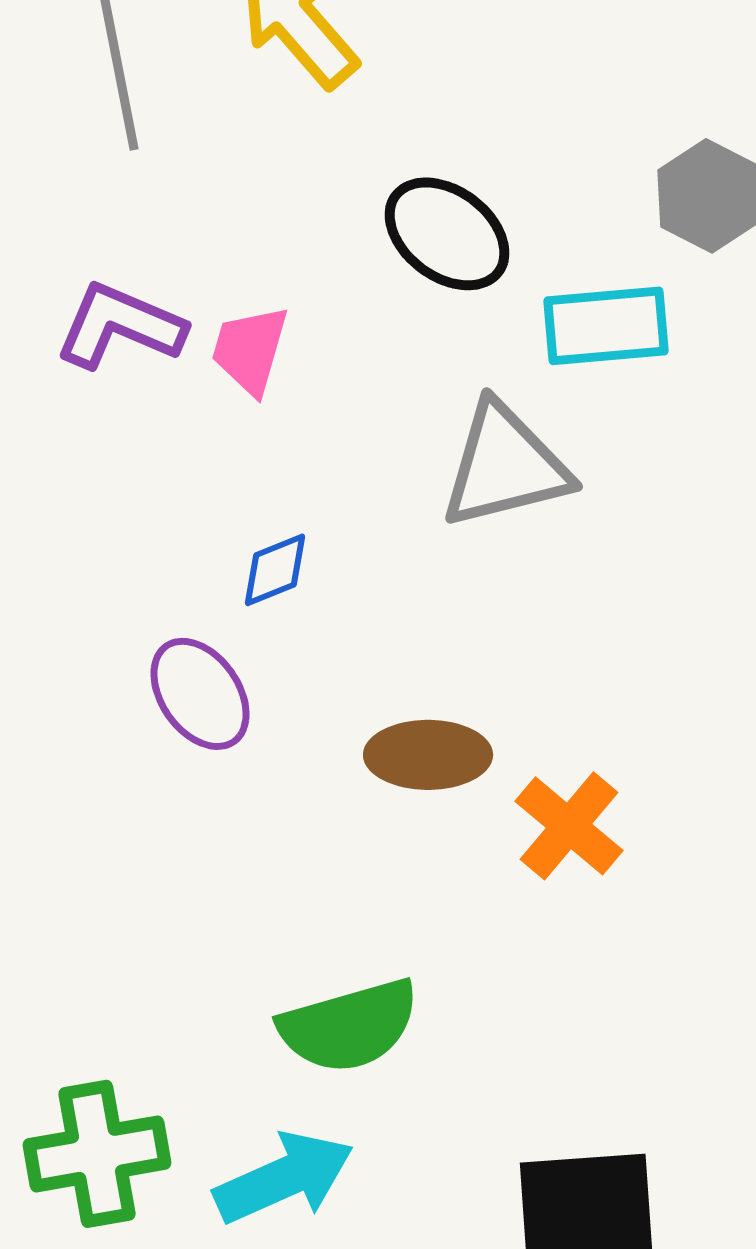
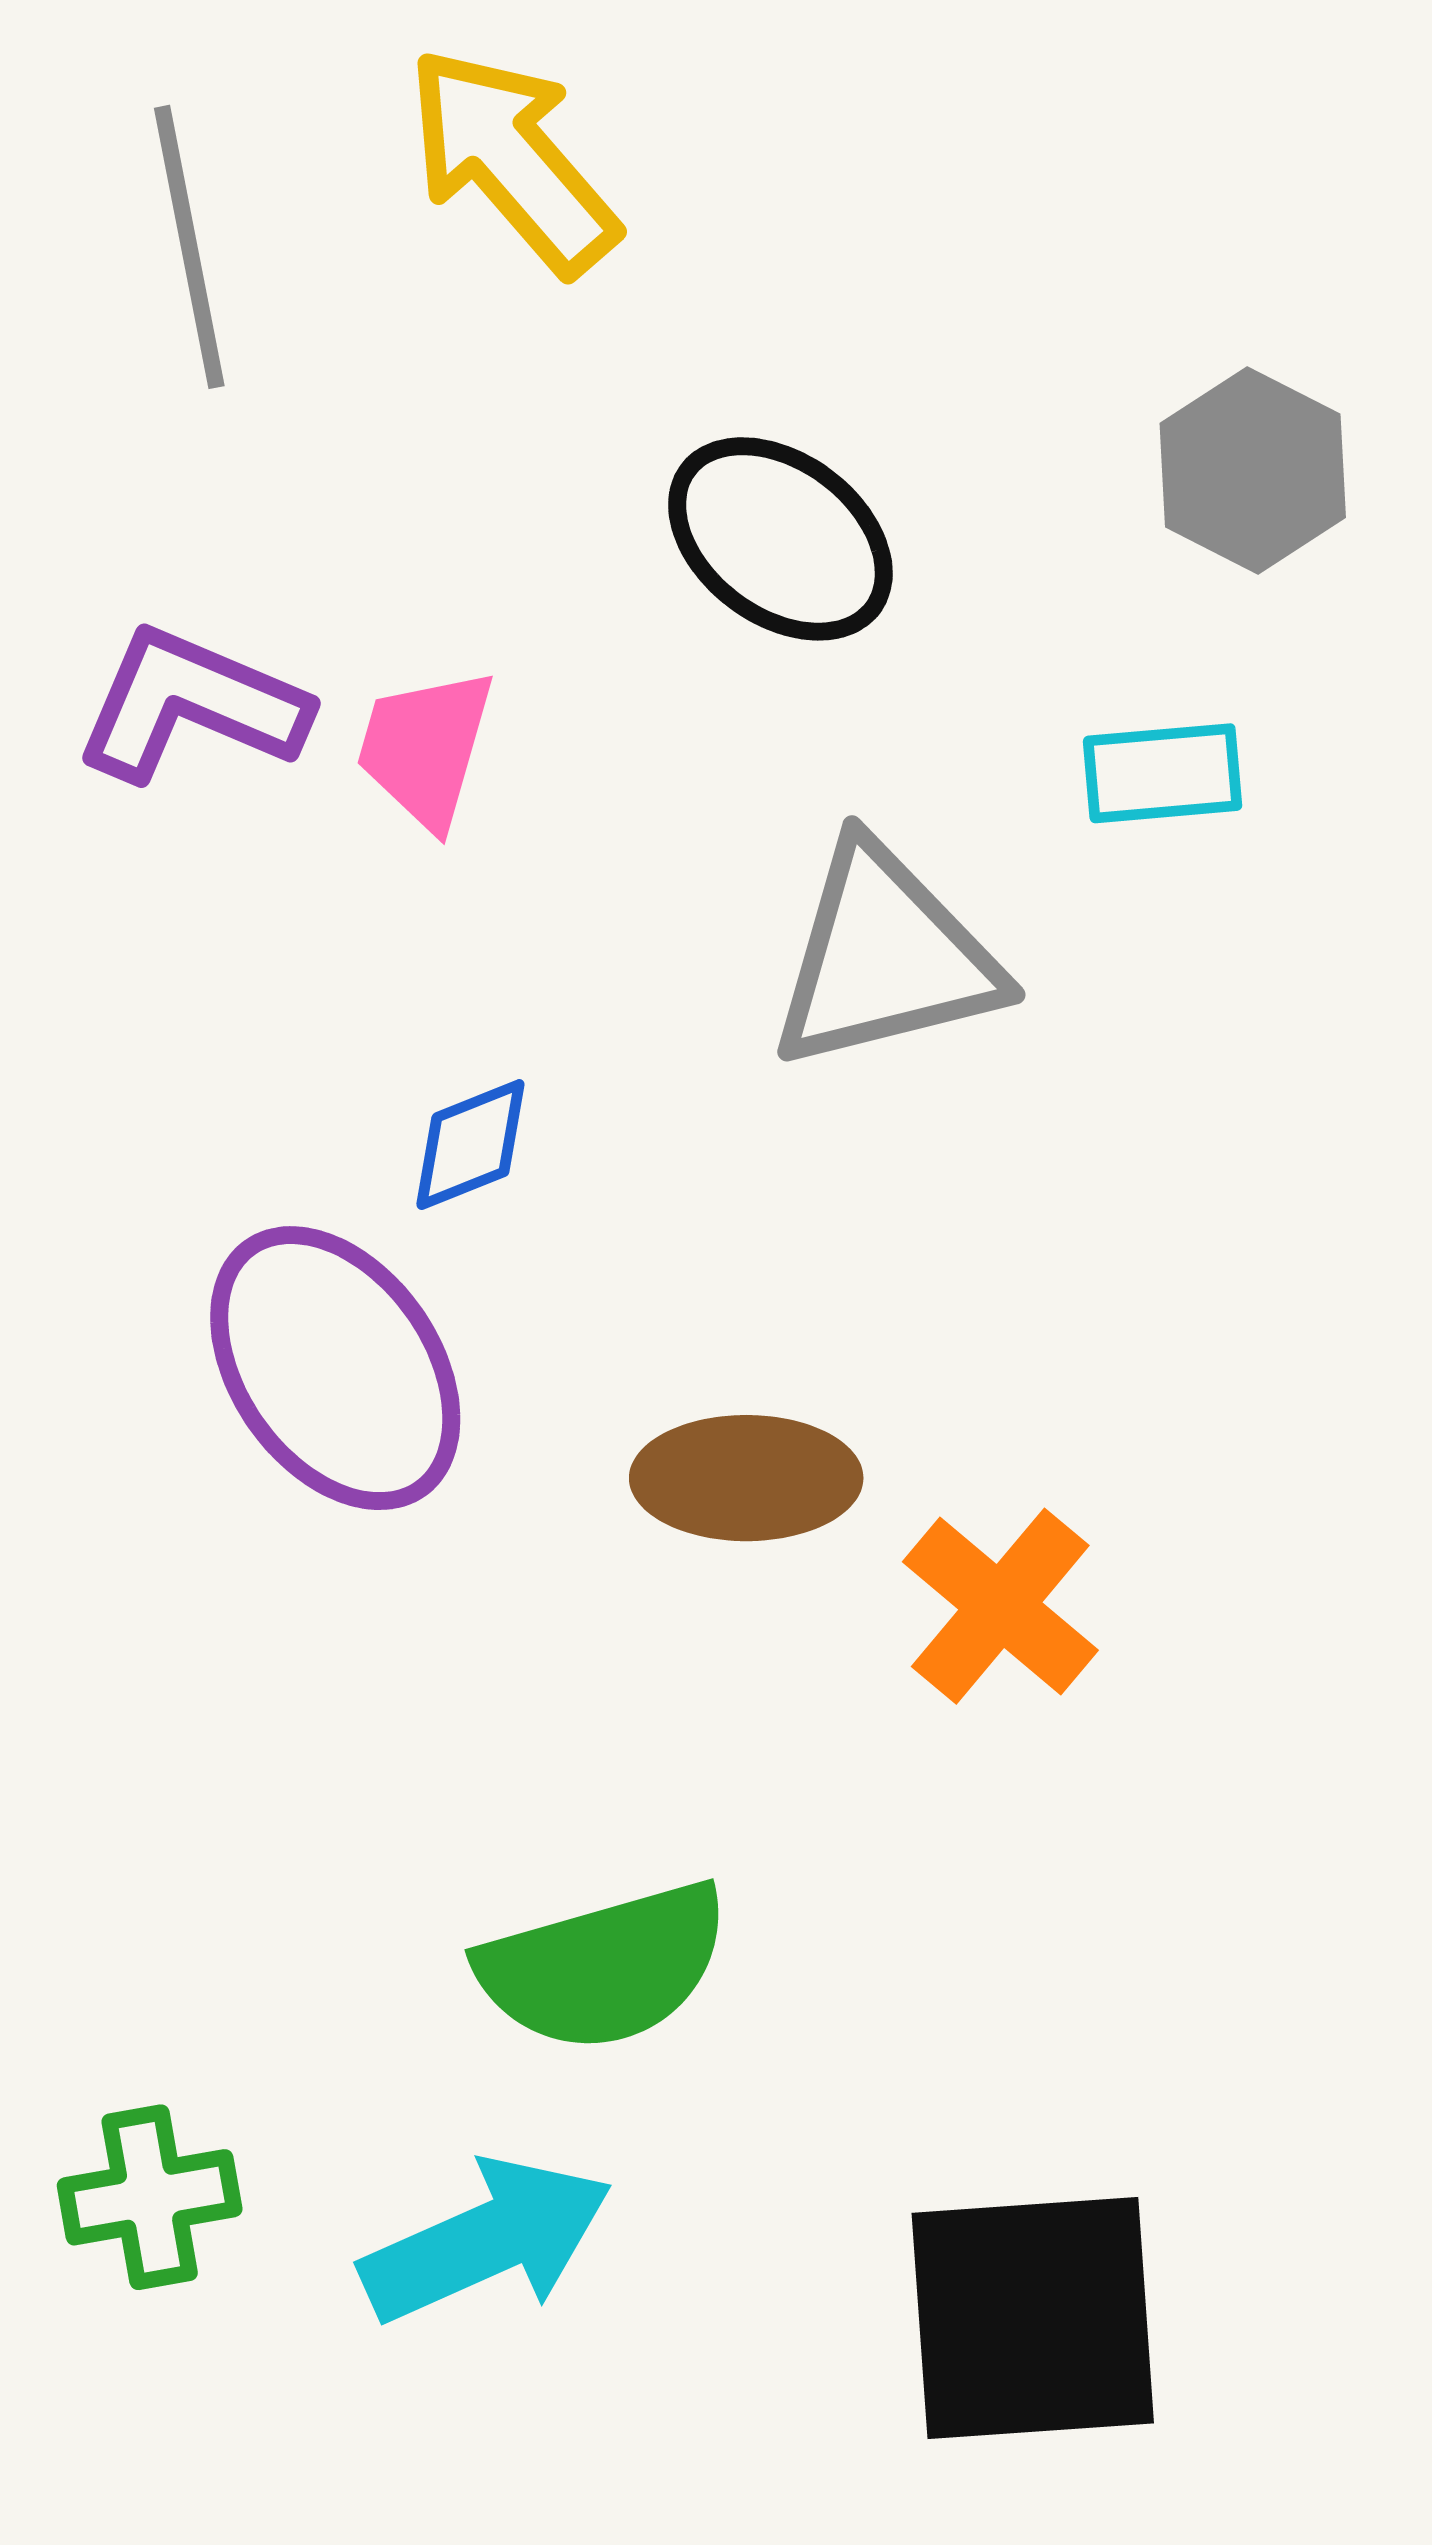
cyan rectangle: (606, 326) -> (1163, 773), moved, size x0.7
purple ellipse: (200, 694) -> (335, 1368), size x1.4
green cross: (97, 1154) -> (150, 2197), size x0.7

